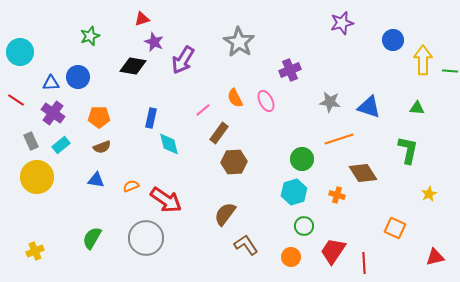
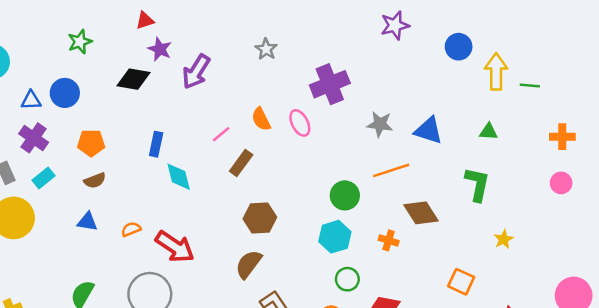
gray star: (239, 42) -> (266, 49), size x0.6
purple cross: (290, 70) -> (330, 84), size x1.4
brown hexagon: (234, 162) -> (260, 218), moved

